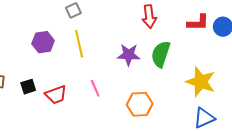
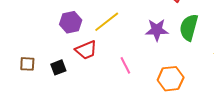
yellow line: (79, 44) -> (107, 22), turned 68
red trapezoid: (56, 95) -> (86, 50), moved

